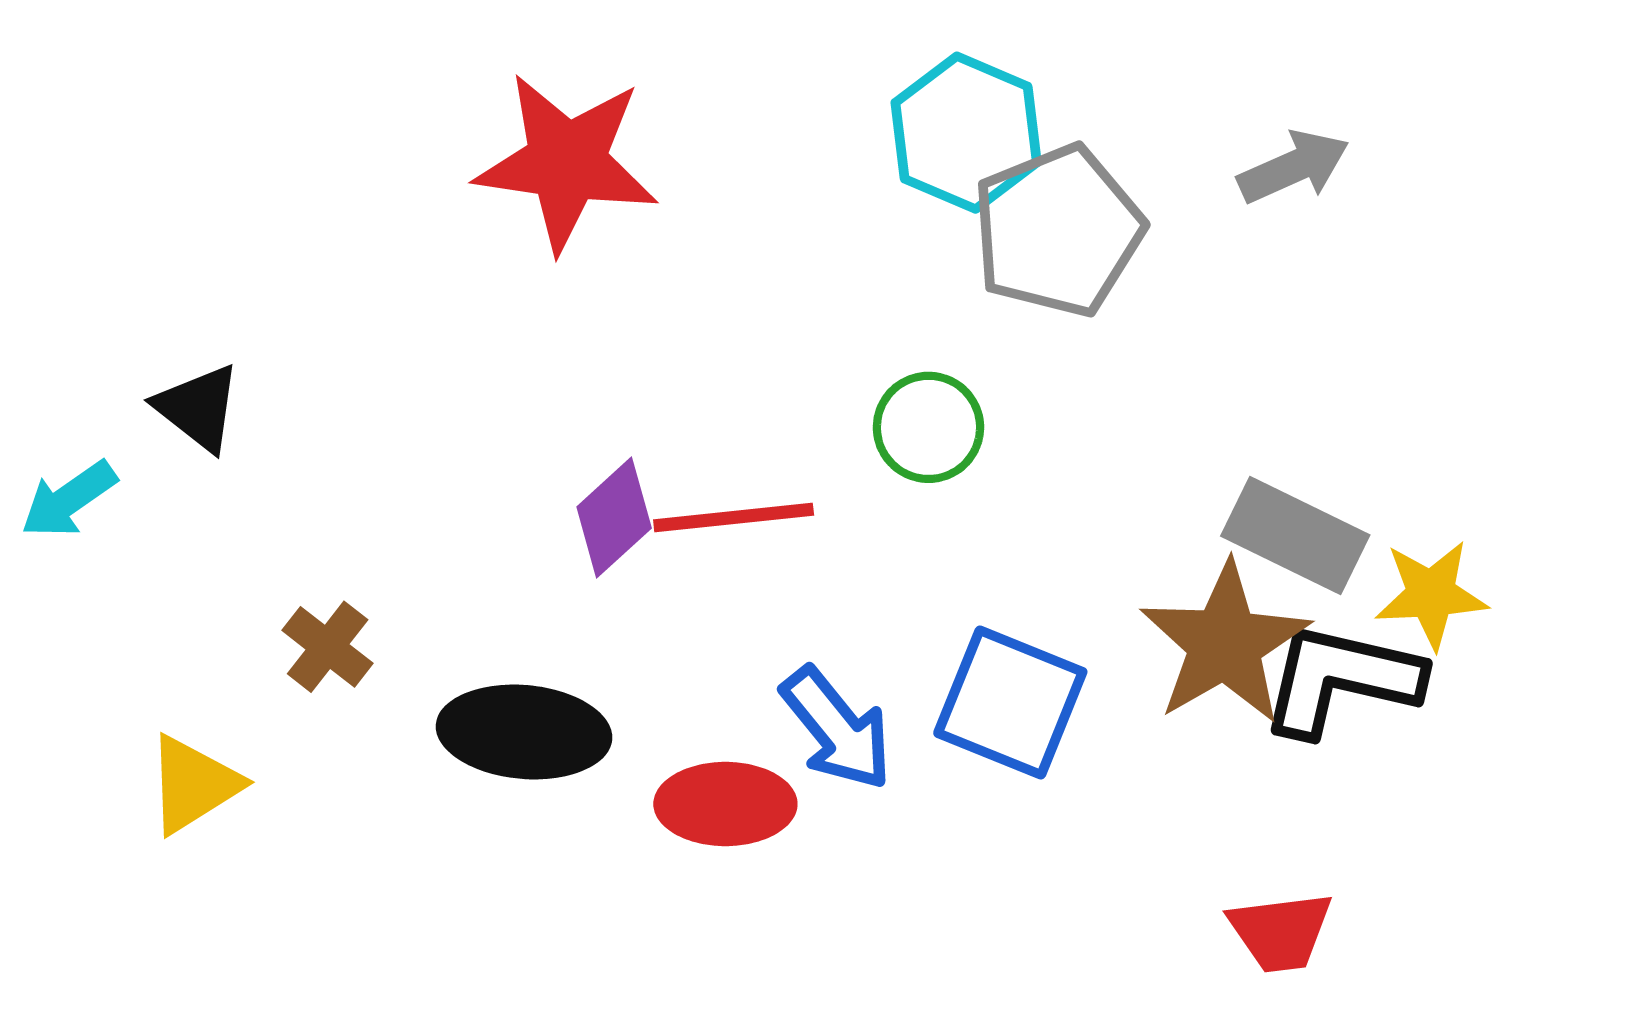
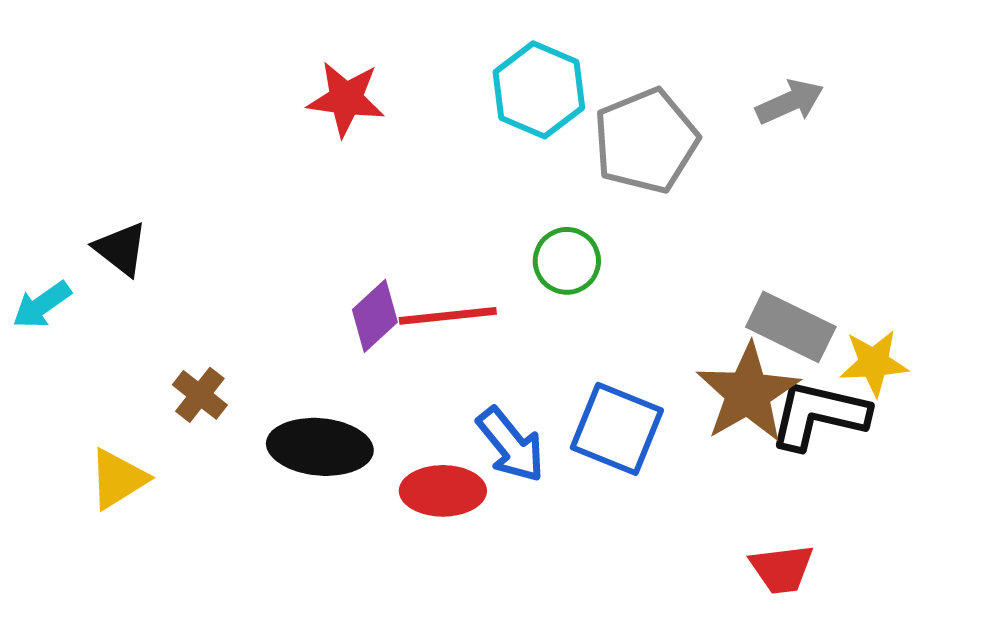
cyan hexagon: (966, 133) -> (539, 90), moved
red star: (567, 162) -> (346, 99), size x0.7

